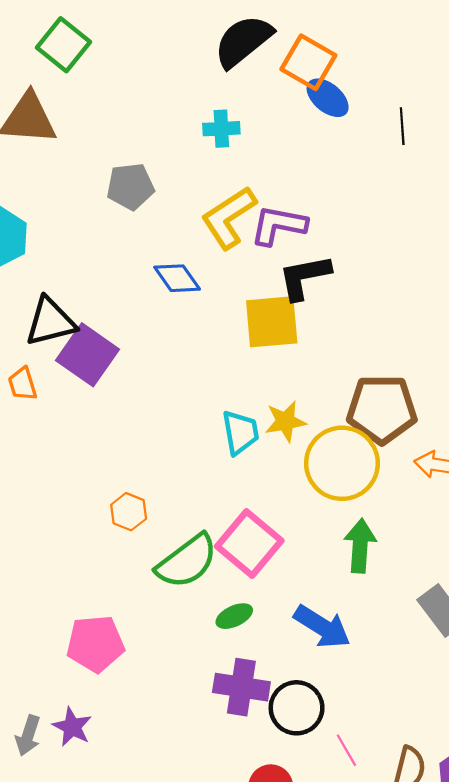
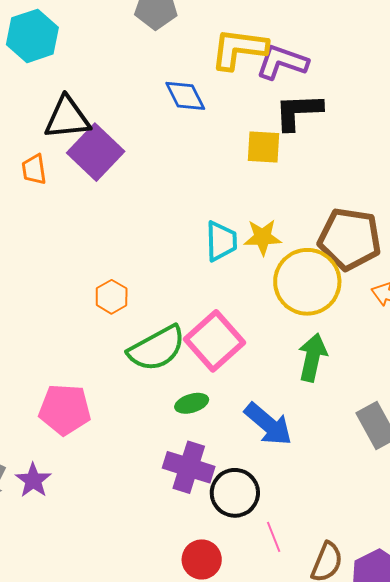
yellow L-shape: (229, 218) -> (239, 49), turned 32
yellow square: (272, 322) -> (263, 147), size x0.7

